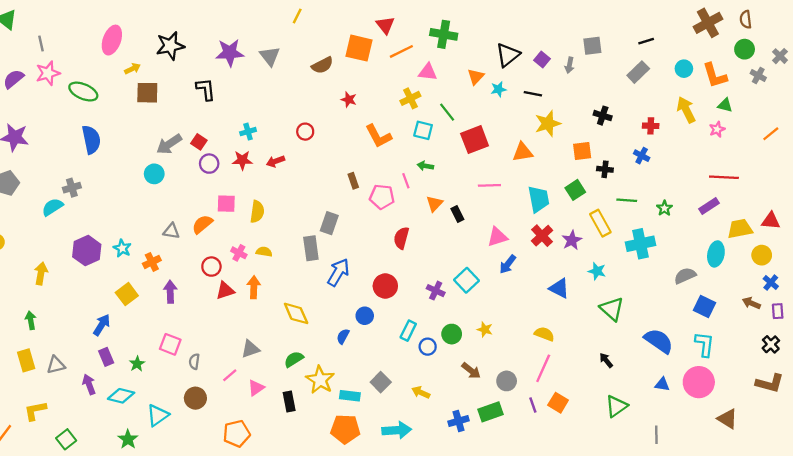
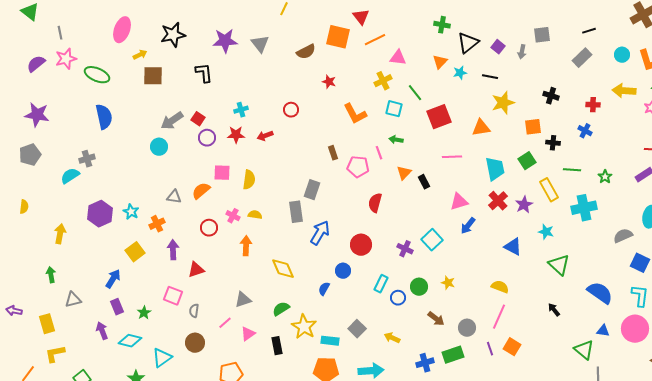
green cross: (444, 34) -> (442, 25), moved, size x0.7
yellow arrow: (686, 110) -> (624, 91), turned -60
red triangle: (225, 291) -> (196, 270), moved
yellow rectangle: (26, 360) -> (47, 324), moved
gray triangle: (56, 365) -> (73, 300), moved
green triangle: (616, 406) -> (584, 350), moved, turned -45

